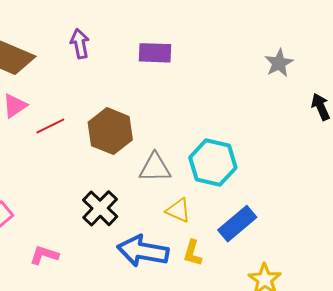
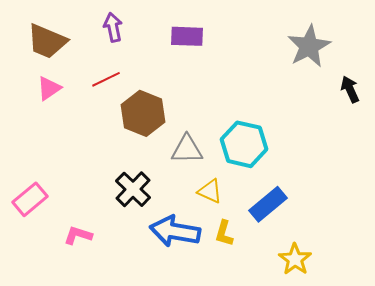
gray star: (279, 63) -> (309, 46), size x1.5
red line: (50, 126) -> (106, 79), moved

